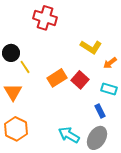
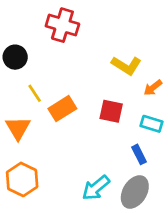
black circle: (11, 53) -> (15, 57), moved
orange rectangle: (57, 78) -> (62, 109), moved
red square: (80, 80) -> (111, 111), turned -30
cyan arrow: (69, 135) -> (96, 188), turned -70

